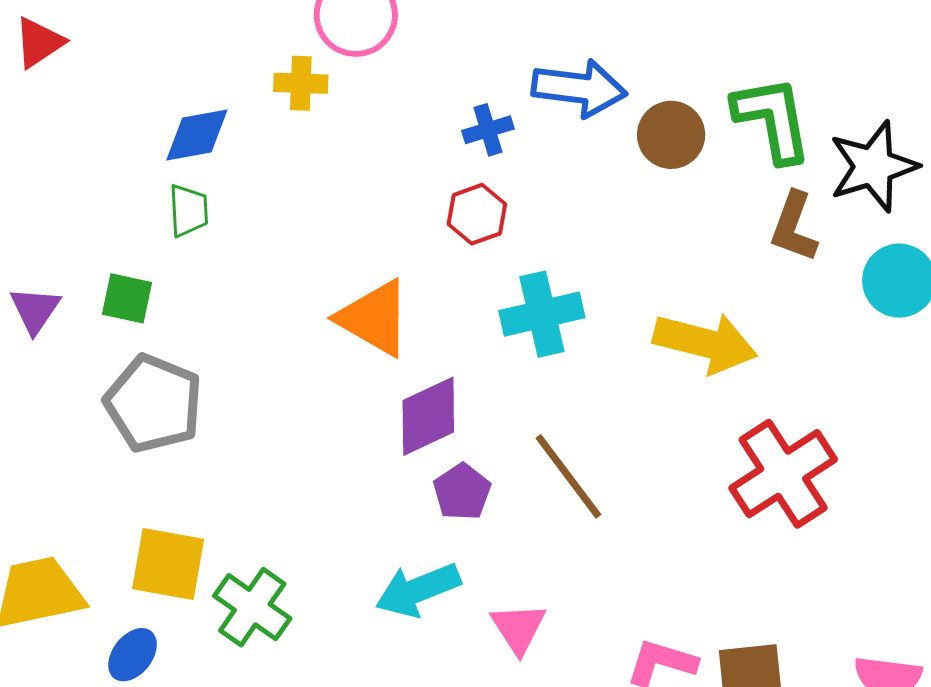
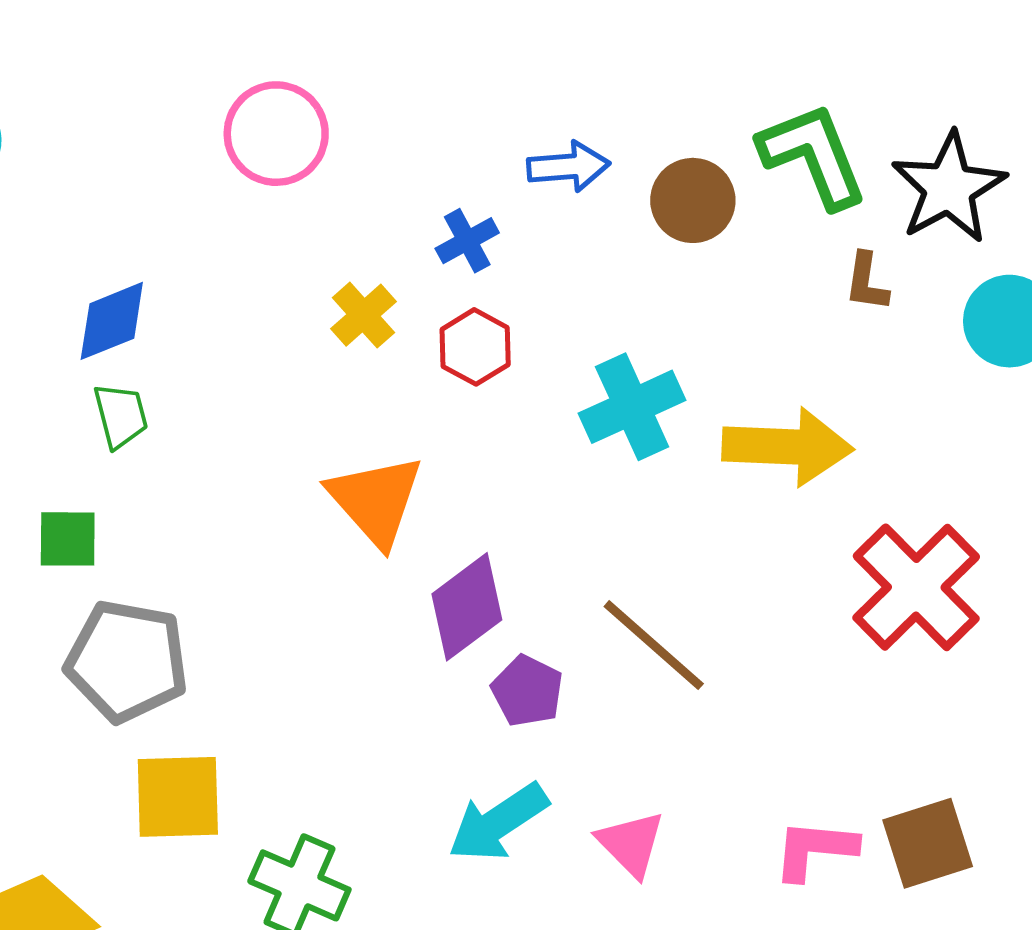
yellow cross: (301, 83) -> (364, 315), moved, turned -32
blue arrow: (579, 88) -> (568, 167), size x0.7
brown L-shape: (794, 227) -> (867, 282), size x0.7
cyan cross: (542, 314) -> (632, 407), moved
orange triangle: (374, 318) -> (376, 500), turned 30
yellow square: (168, 564) -> (178, 797), moved

